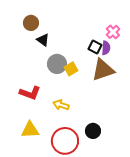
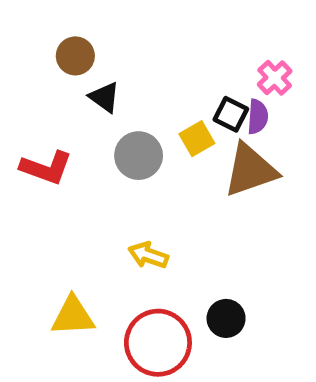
yellow square: (71, 69) -> (197, 139), moved
red L-shape: (30, 93) -> (46, 168), moved

